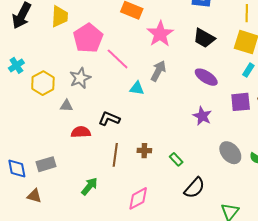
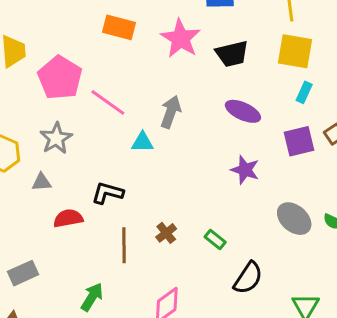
pink star: (160, 34) -> (181, 39), moved
black trapezoid: (204, 38) -> (232, 54), turned -35
brown cross: (144, 151) -> (166, 233), turned -32

